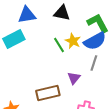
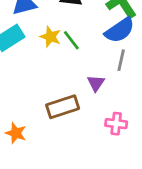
yellow star: (73, 41) -> (50, 37), moved

